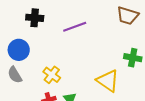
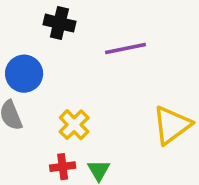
yellow triangle: (108, 81) -> (172, 125), moved, turned 40

